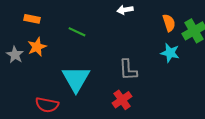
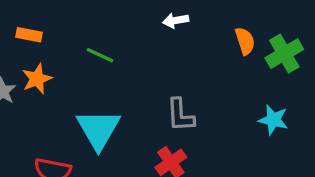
cyan star: (170, 53) -> (273, 120), moved

